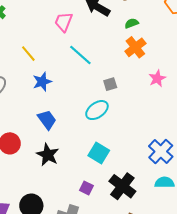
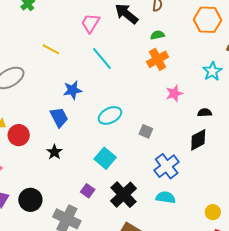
yellow line: (28, 54) -> (51, 49), turned -30
blue star: (42, 82) -> (73, 90), moved
gray square: (110, 84) -> (146, 131), moved, turned 32
black star: (48, 155) -> (54, 152), size x0.7

